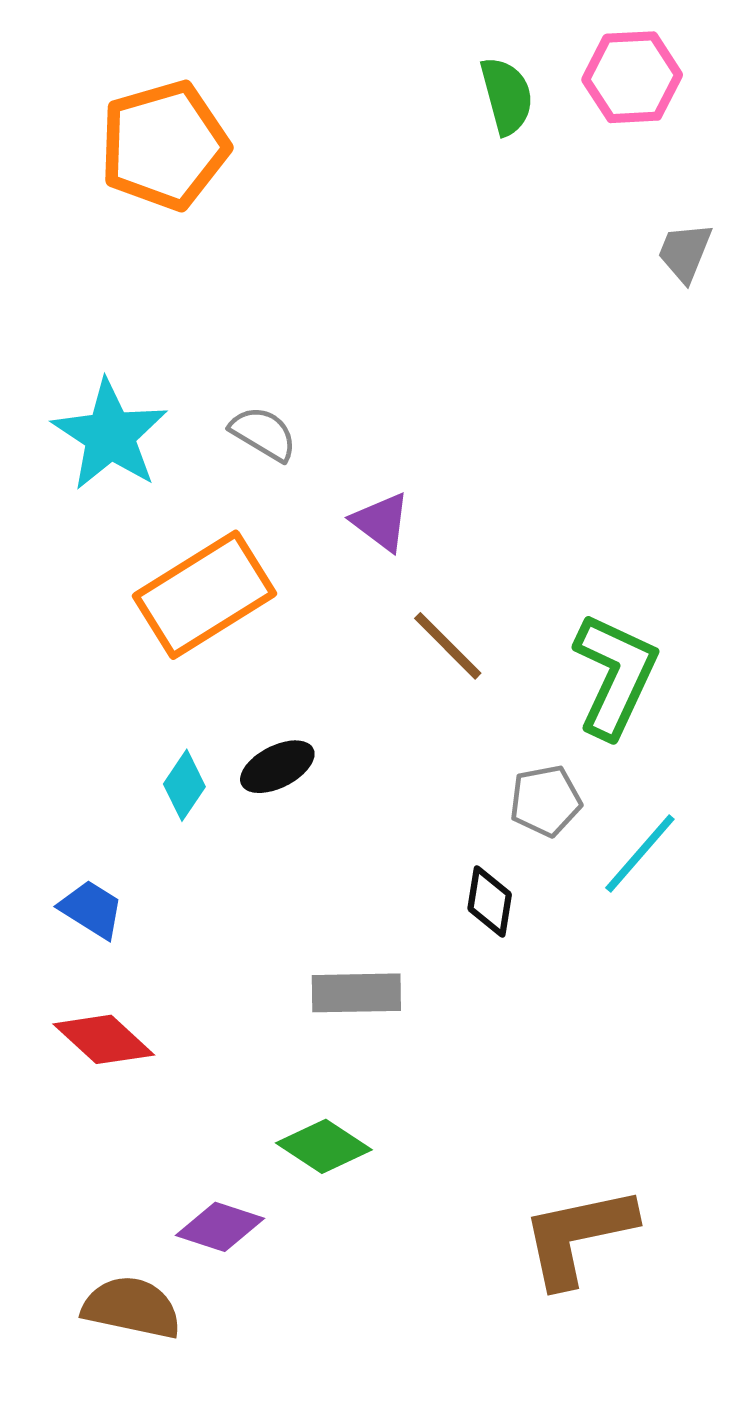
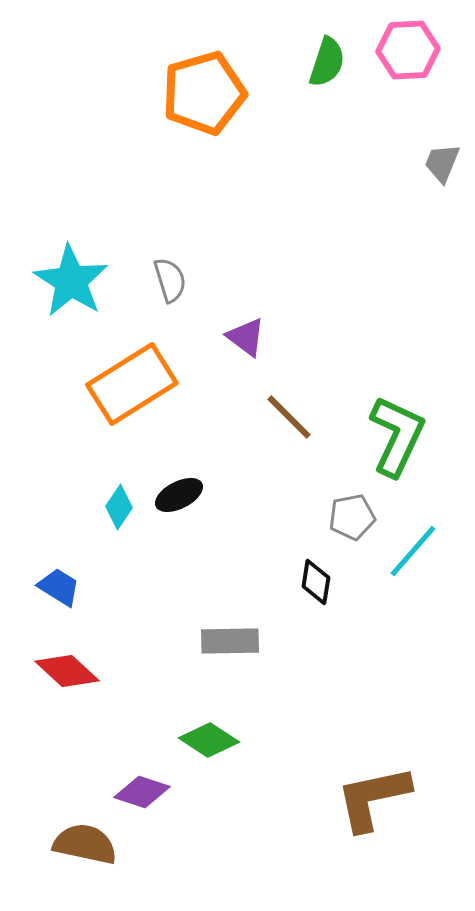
green semicircle: (507, 96) -> (327, 62), turned 33
orange pentagon: (164, 145) -> (204, 93), moved
gray semicircle: (263, 434) -> (170, 280), turned 42

